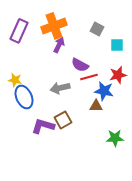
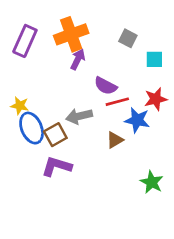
brown triangle: (96, 106) -> (115, 140), moved, turned -32
brown square: (63, 120) -> (55, 135), moved
green star: (115, 138) -> (152, 182), turned 30

